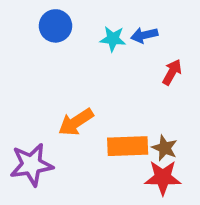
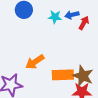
red arrow: (172, 72) -> (84, 23), moved
brown star: (165, 148) -> (83, 76), size x1.5

